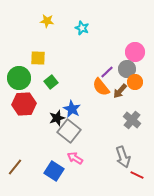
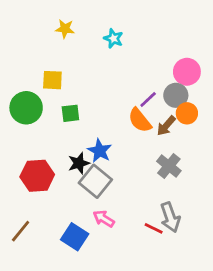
green square: (51, 82) -> (70, 113), turned 32
red hexagon: (24, 104) -> (37, 176), moved
gray cross: (132, 120) -> (169, 166), moved
red line: (137, 175) -> (154, 228), moved

